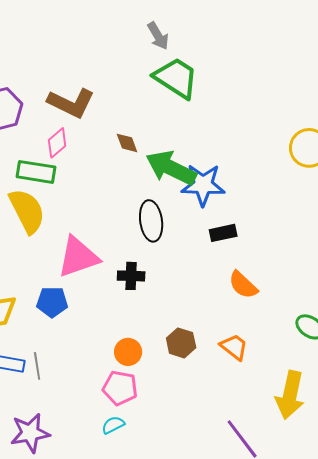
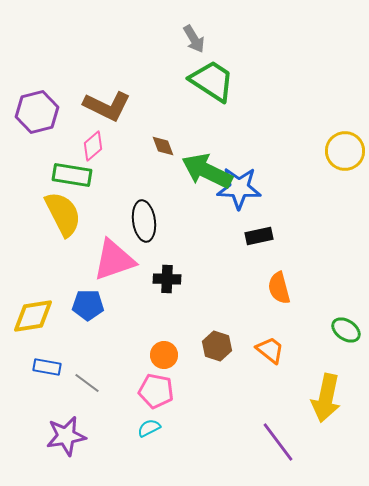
black ellipse: (151, 221) -> (144, 221), moved
orange semicircle: (243, 285) -> (279, 288), turned 32
gray line: (37, 366) -> (87, 383), moved, turned -44

